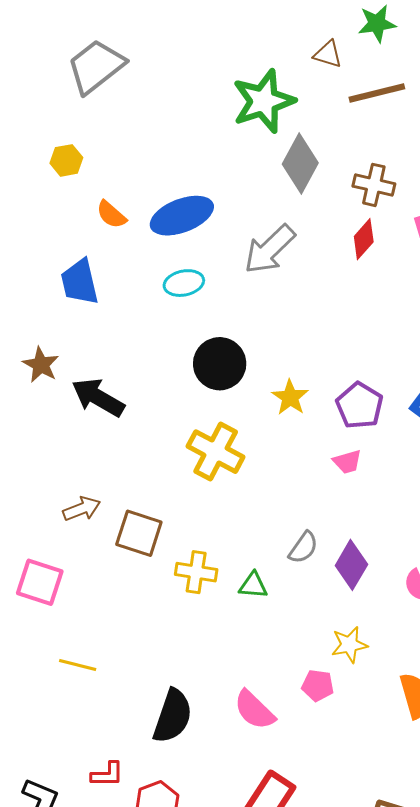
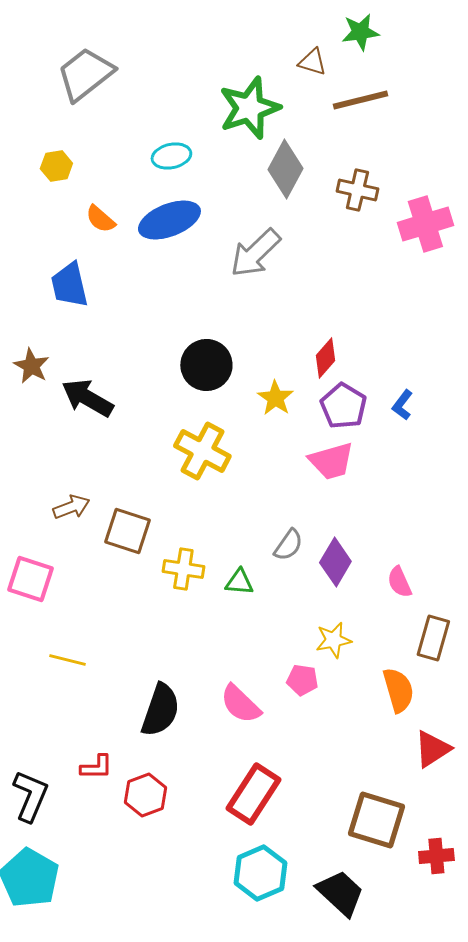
red diamond: (364, 239) -> (325, 358), moved
cyan ellipse: (184, 283) -> (171, 156), moved
pink trapezoid: (347, 462) -> (331, 461), size x1.6

